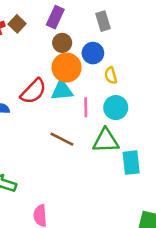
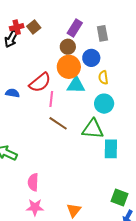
purple rectangle: (55, 17) -> (75, 28), moved
cyan triangle: (62, 90) -> (76, 85), moved
pink line: (86, 107) -> (51, 99), moved

